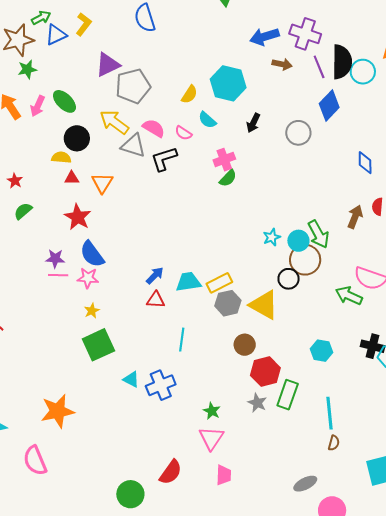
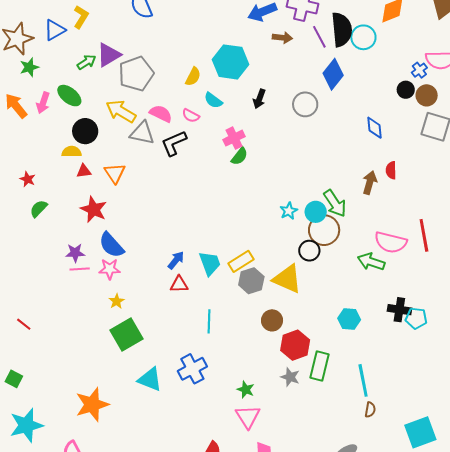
green arrow: (41, 18) -> (86, 62), moved
cyan trapezoid: (188, 282) -> (210, 263), turned 84
cyan triangle: (131, 379) -> (150, 379), moved, size x1.5

